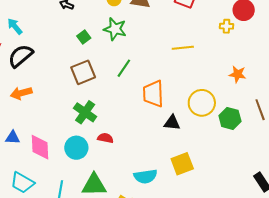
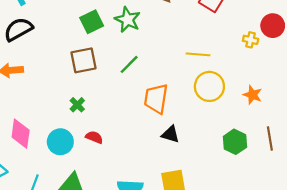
green square: (84, 37) -> (92, 22), size x1.5
yellow circle: (202, 103) -> (209, 86), moved
green cross: (85, 112) -> (77, 105), size x0.6

